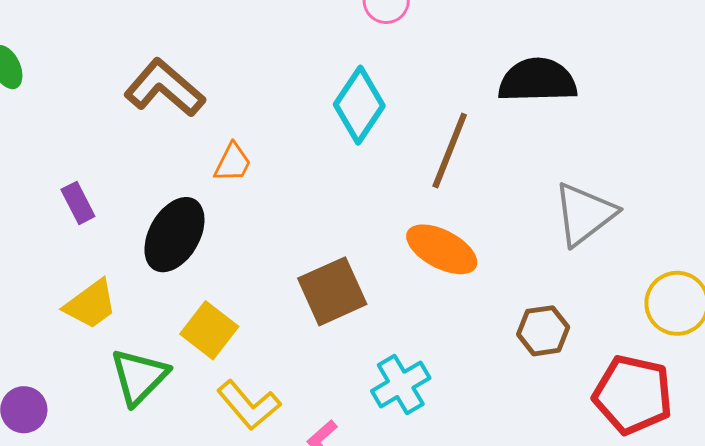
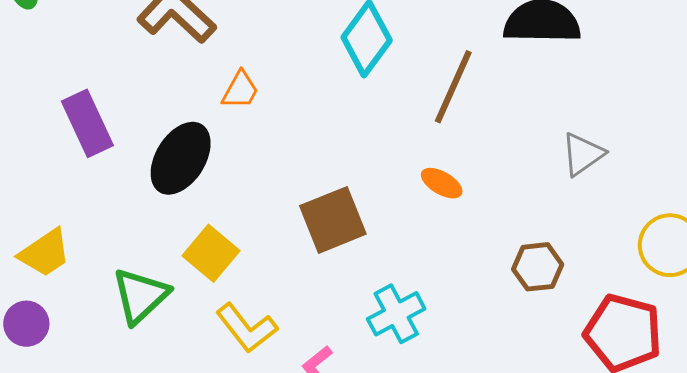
purple rectangle: (78, 203) -> (87, 123), size x1.6
gray triangle: (584, 214) -> (583, 154), size x0.7
orange ellipse: (442, 249) -> (442, 183), size x0.6
yellow trapezoid: (91, 304) -> (45, 253), moved

